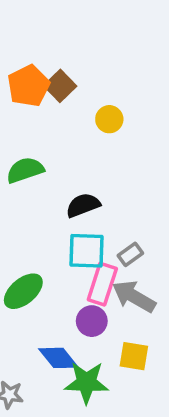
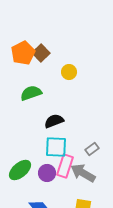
green semicircle: (25, 170) -> (31, 93), moved
gray rectangle: (130, 254) -> (92, 149), moved
purple circle: (92, 321) -> (47, 173), moved

